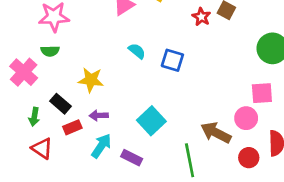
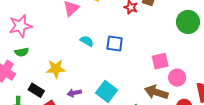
pink square: (262, 93) -> (160, 61), moved
purple arrow: (99, 116) -> (74, 93), moved

